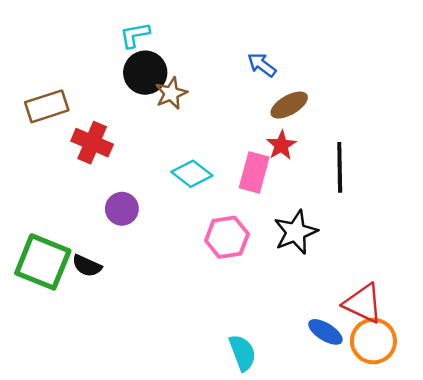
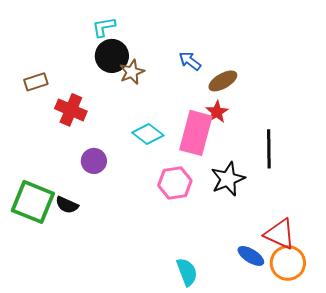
blue arrow: (262, 65) -> (190, 61), moved
brown rectangle: (47, 106) -> (36, 82), size x0.7
black line: (340, 167) -> (269, 149), moved
pink rectangle: (254, 172) -> (196, 133), size x1.4

